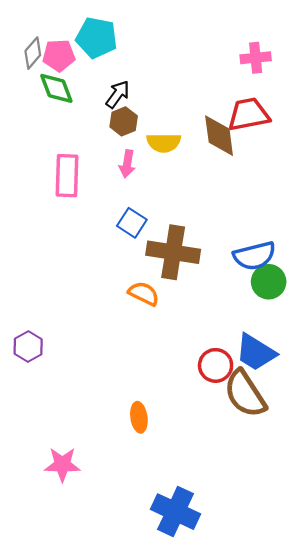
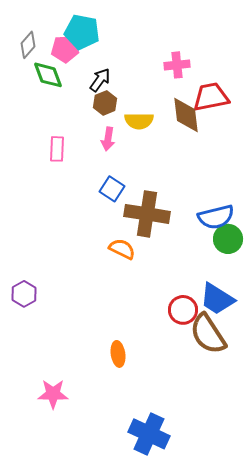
pink pentagon: (59, 55) -> (65, 49), moved
pink cross: (256, 58) -> (177, 65), moved
pink rectangle: (67, 176) -> (57, 149), size x0.7

